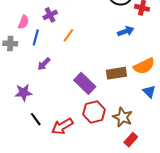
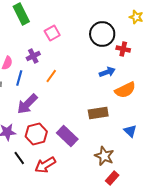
purple arrow: (44, 64) -> (27, 104), size x1.6
orange semicircle: (144, 66) -> (125, 90), moved
purple rectangle: (85, 83) -> (67, 136), moved
red hexagon: (94, 112) -> (36, 134), moved

